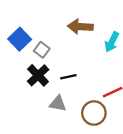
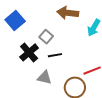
gray square: (42, 50) -> (46, 37), moved

